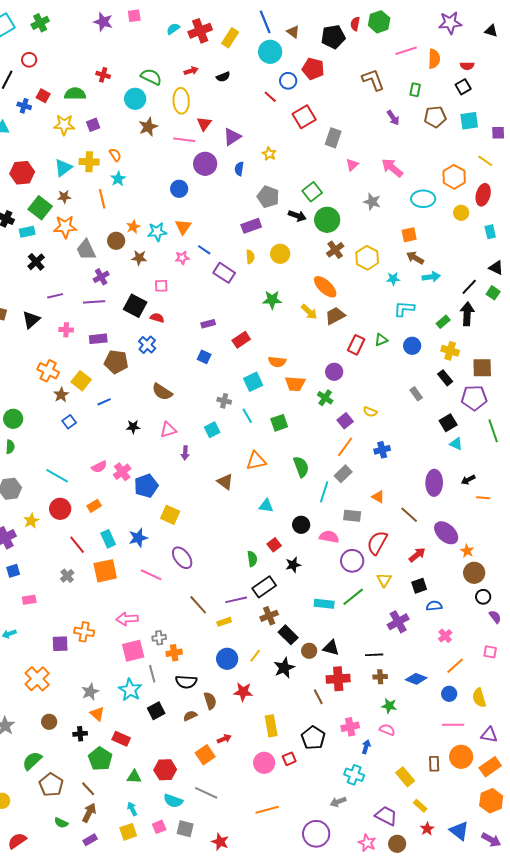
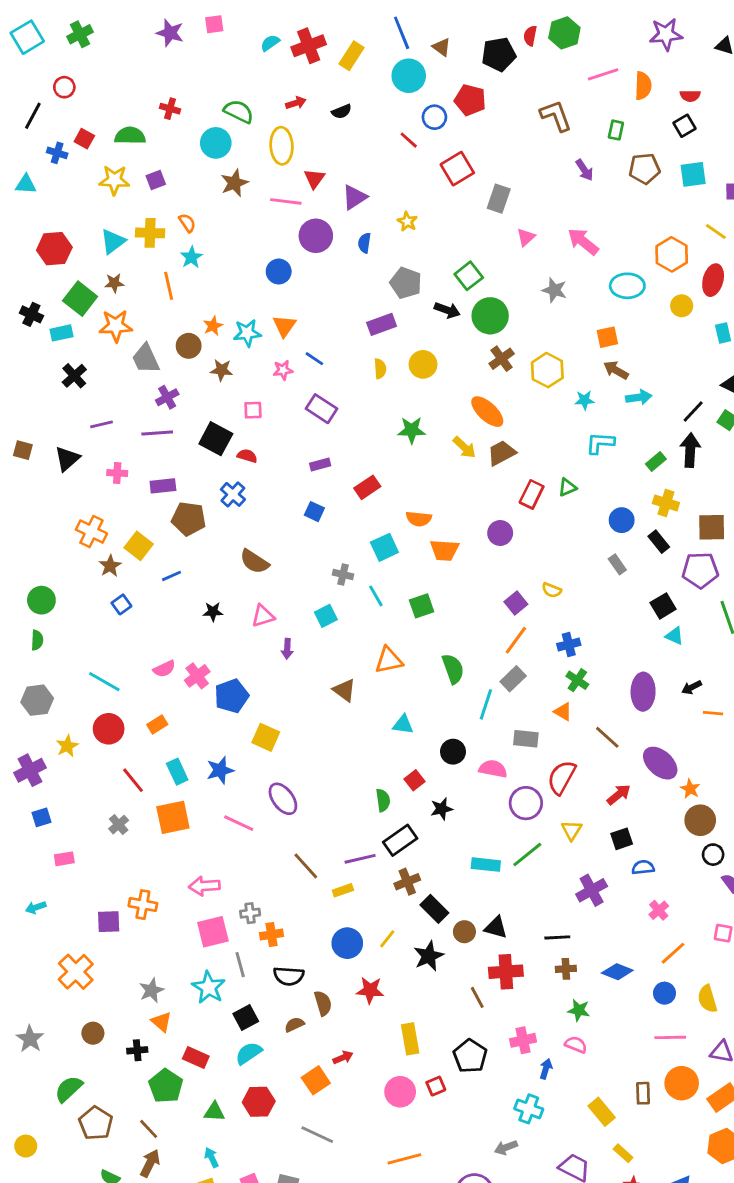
purple rectangle: (224, 273) -> (322, 409), moved
blue circle: (412, 346) -> (622, 520), moved
green cross: (325, 398) -> (577, 680), moved
cyan semicircle: (173, 801) -> (249, 1053), moved, turned 126

